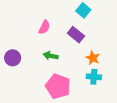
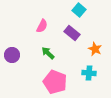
green arrow: (51, 56) -> (48, 53), turned 32
orange star: (93, 58) -> (95, 49), moved

